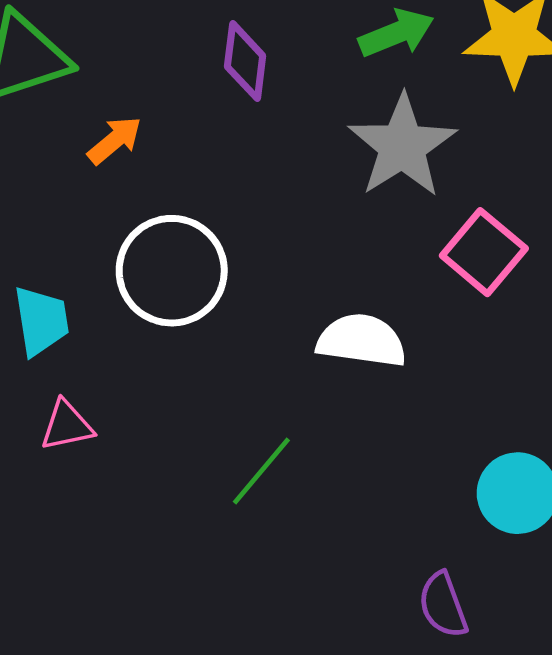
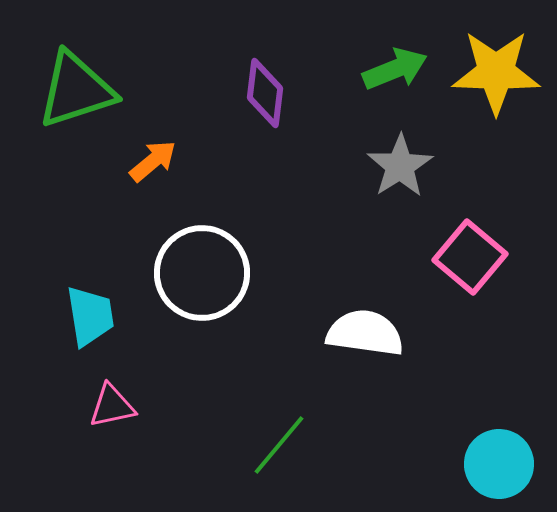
gray star: (402, 146) -> (400, 166), size x0.7

